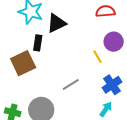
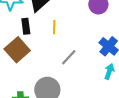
yellow line: (98, 57) -> (54, 27), moved, turned 48

